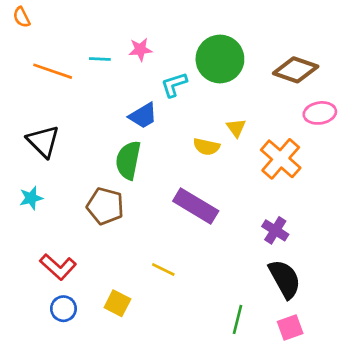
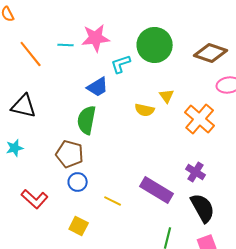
pink star: (140, 50) -> (96, 38), size x1.6
orange line: (53, 71) -> (31, 54), turned 32
black triangle: (43, 141) -> (24, 106), turned -32
purple rectangle: (196, 206) -> (157, 190), moved
blue circle: (63, 309) -> (78, 182), moved

